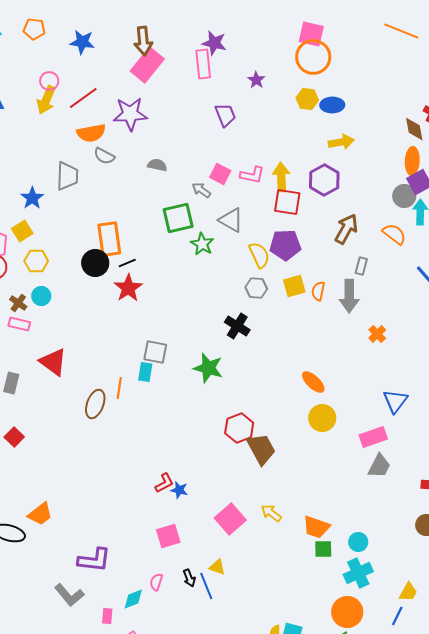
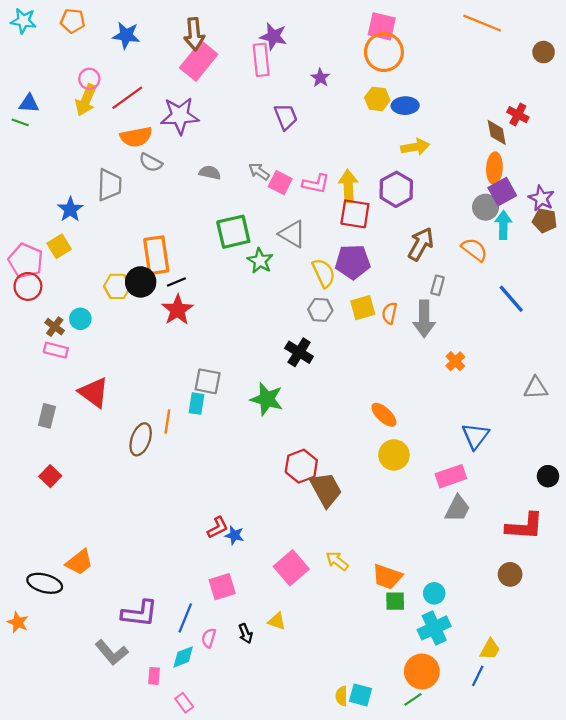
gray arrow: (201, 190) -> (259, 171), moved
yellow hexagon: (36, 261) -> (117, 286), moved
blue line: (206, 586) -> (185, 618), moved, turned 44

